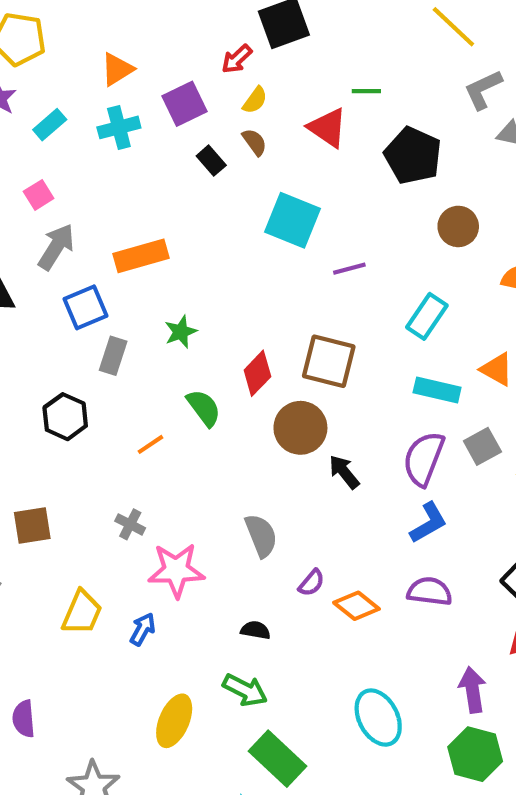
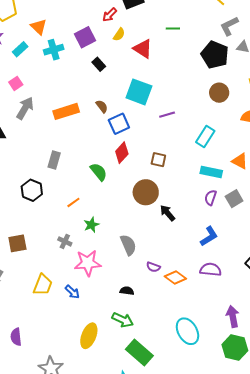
orange triangle: (117, 69) -> (39, 27), moved, turned -42
red triangle: (328, 128) -> (143, 49), moved
brown semicircle: (255, 142) -> (102, 106), moved
black pentagon: (413, 156) -> (215, 55), moved
blue square: (85, 307) -> (119, 124), moved
green star: (181, 332) -> (91, 225), moved
brown square: (329, 361) -> (158, 160), size x0.6
red diamond: (257, 373) -> (122, 153), moved
green semicircle: (204, 408) -> (99, 172), moved
purple semicircle: (424, 459) -> (211, 198), moved, size x0.6
purple semicircle: (312, 583) -> (153, 267), turned 72
blue arrow: (143, 629) -> (72, 292), turned 105

